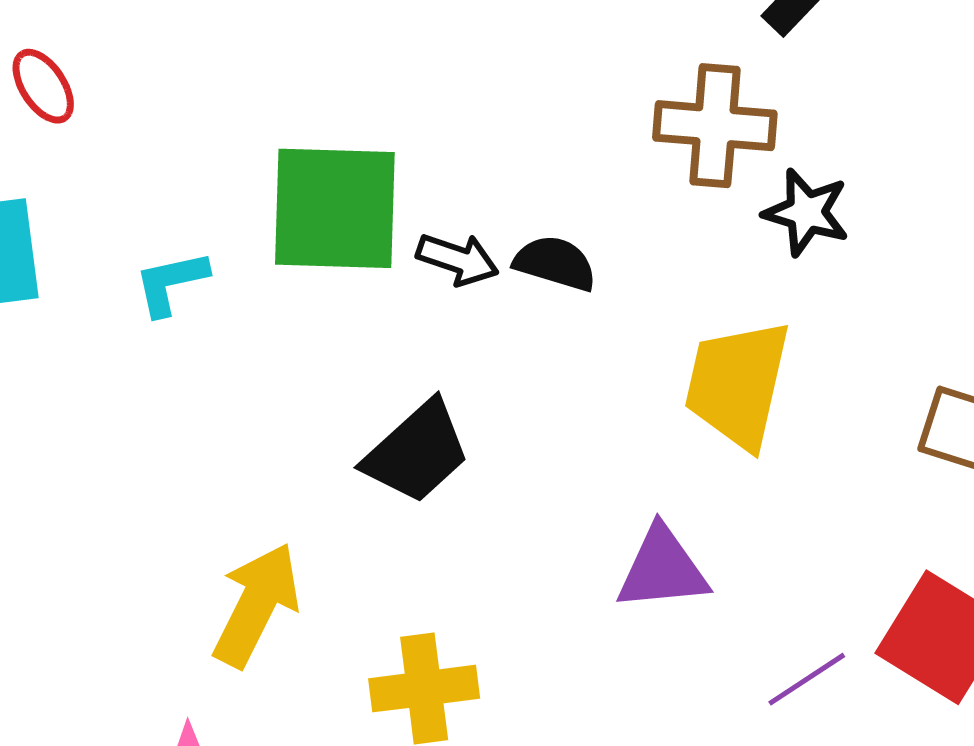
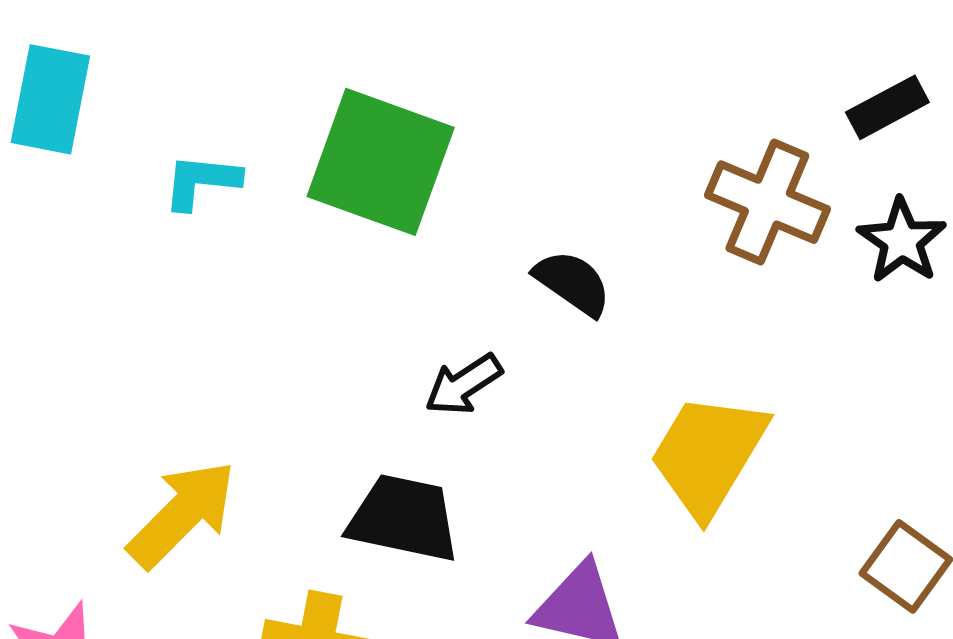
black star: (806, 212) -> (902, 241), moved
black arrow: (458, 259) -> (464, 385), moved, turned 110
black trapezoid: (417, 452) -> (404, 518), moved, turned -144

